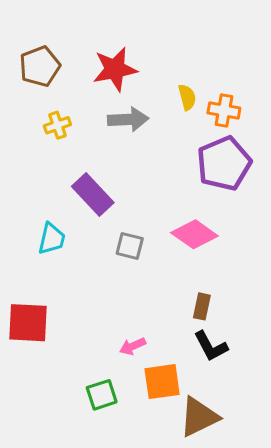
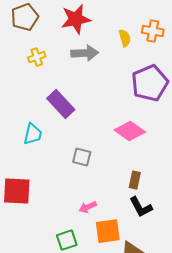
orange cross: (224, 110) -> (153, 31), moved
gray square: (130, 246) -> (82, 157), moved

